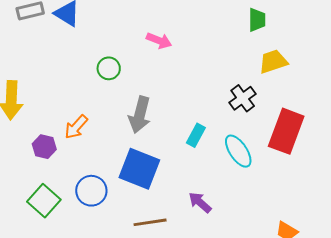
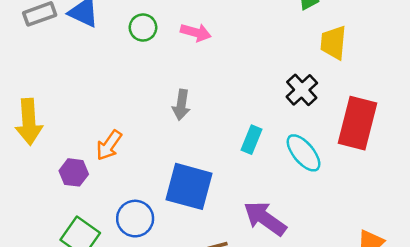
yellow trapezoid: (273, 62) -> (333, 43), turned -60
green circle: (109, 68) -> (143, 28), moved
gray arrow: (140, 115) -> (181, 105), moved, size x0.7
purple arrow: (200, 202) -> (265, 218), size x1.5

